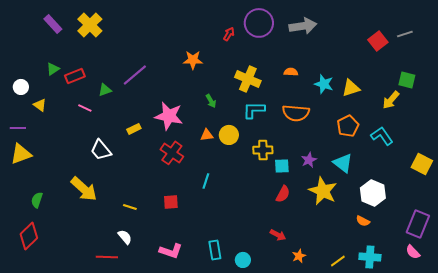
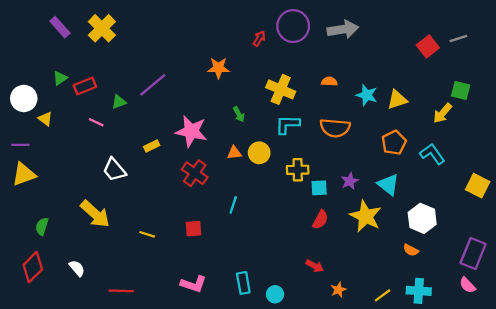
white circle: (21, 87) -> (24, 98), size x1.5
white semicircle: (125, 237) -> (77, 268), moved

